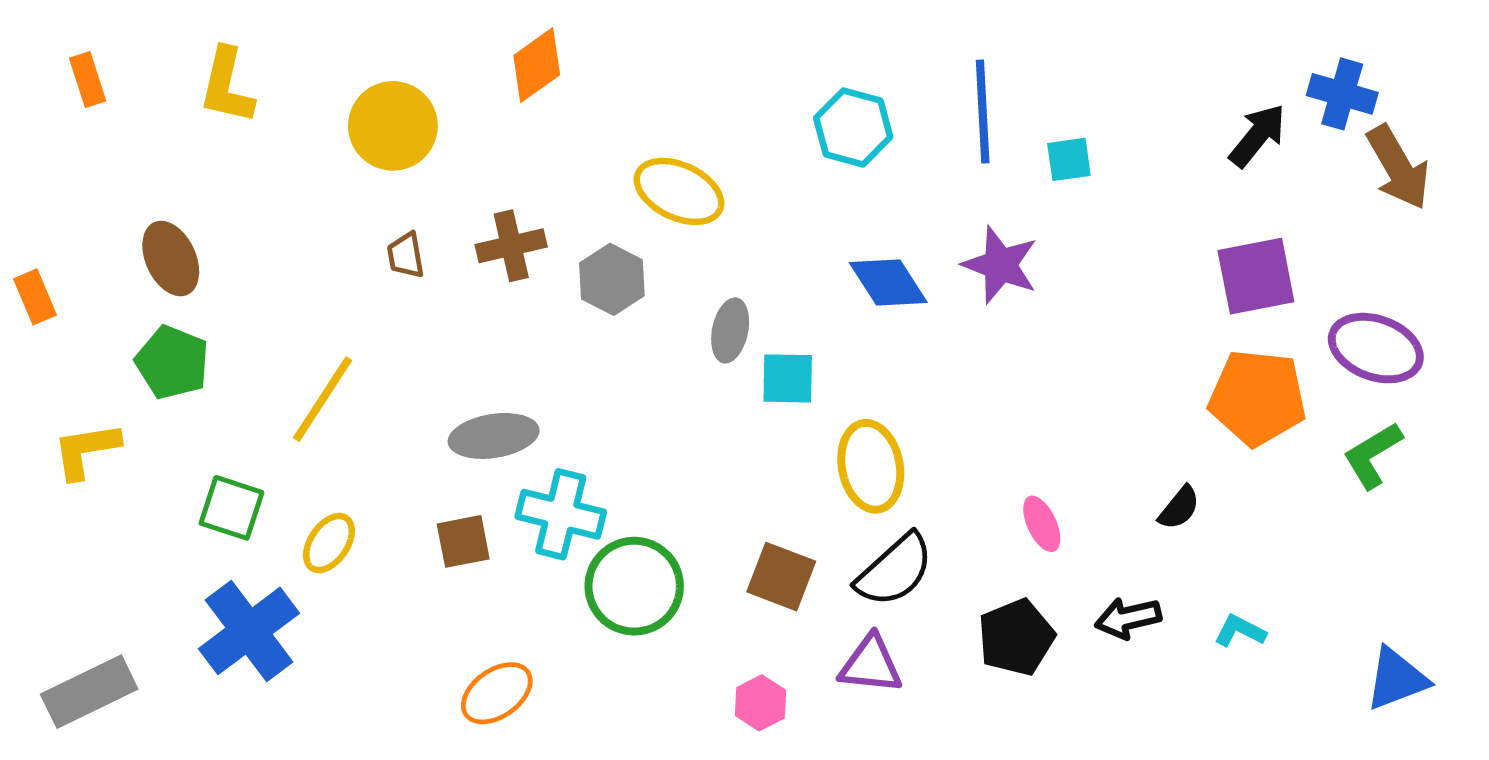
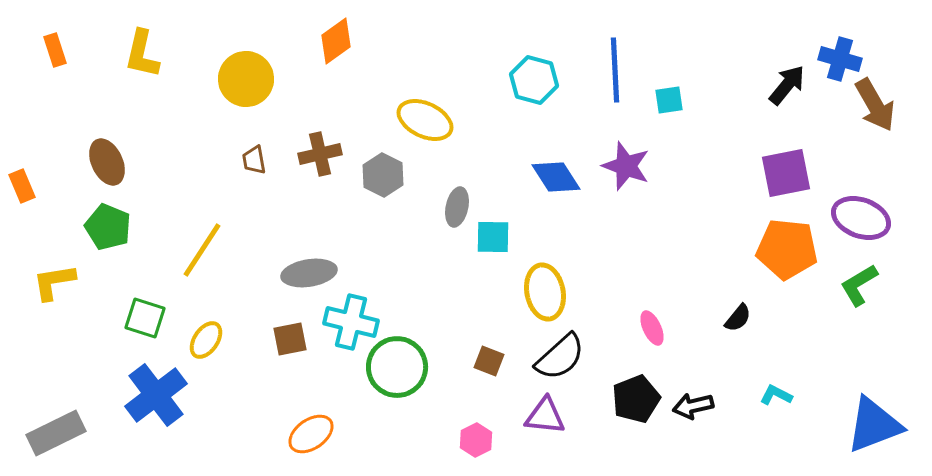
brown square: (781, 577) -> (489, 361), size x0.7
black arrow: (1128, 618) -> (693, 406), moved
blue triangle: (1397, 679) -> (874, 425), size x1.4

